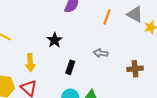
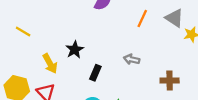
black star: (55, 40) -> (75, 50), moved
yellow arrow: (30, 63) -> (50, 63), turned -30

